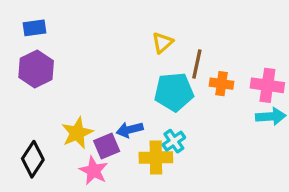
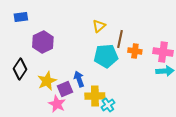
purple hexagon: (36, 69) -> (43, 42), moved
blue arrow: (130, 130) -> (79, 79), turned 84
cyan cross: (174, 141) -> (108, 105), moved
black diamond: (33, 159) -> (20, 69), moved

